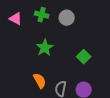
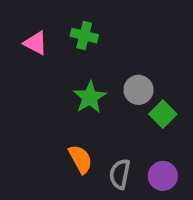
gray circle: (67, 18) -> (138, 90), moved

